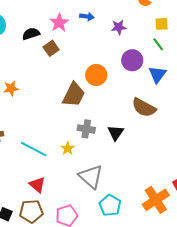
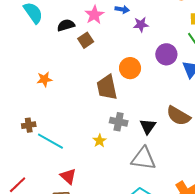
purple star: (119, 27) -> (141, 25), moved
brown trapezoid: (74, 95) -> (107, 87), turned 140
brown semicircle: (144, 108) -> (178, 116), moved
cyan line: (34, 149) -> (50, 141), moved
gray triangle: (91, 177) -> (143, 159), moved, turned -36

